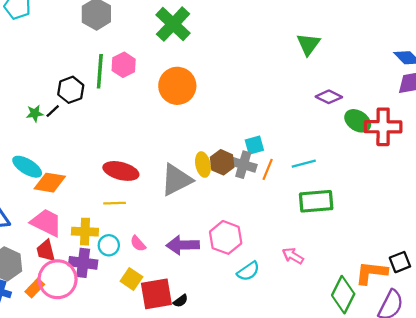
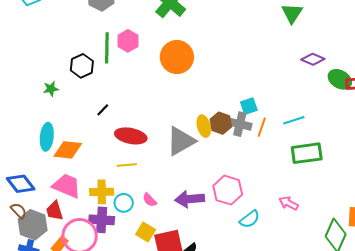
black line: (53, 111) -> (103, 110), moved
cyan ellipse: (27, 167) -> (47, 137), turned 68
red trapezoid: (46, 251) -> (55, 211), moved

